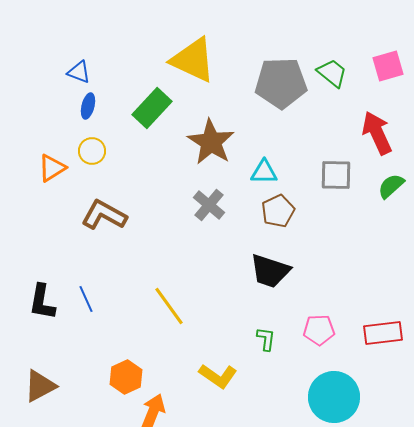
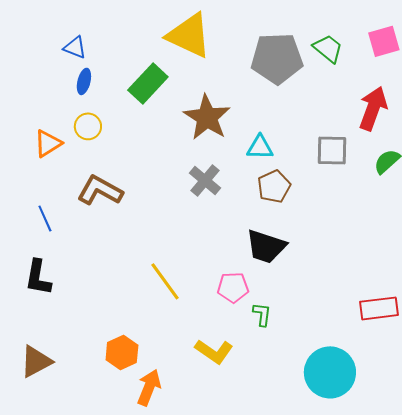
red arrow: (377, 133) -> (373, 108), turned 45
blue line: (86, 299) -> (45, 218), moved
pink pentagon: (319, 330) -> (233, 287), moved

